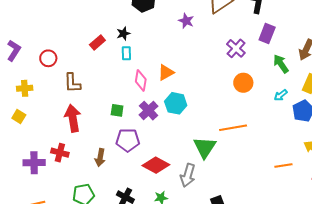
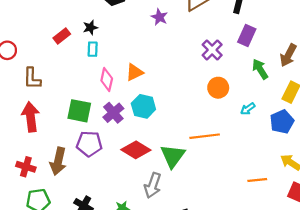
cyan arrow: (281, 95) -> (248, 109), moved
green square: (117, 110) -> (79, 111), size x1.6
red cross: (60, 153) -> (26, 167), moved
brown arrow: (100, 158) -> (58, 161), size x1.4
red diamond: (156, 165) -> (136, 150), moved

